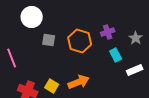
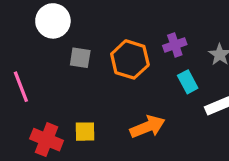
orange arrow: (79, 82) -> (148, 127), moved
yellow square: (52, 86) -> (85, 132), turned -32

